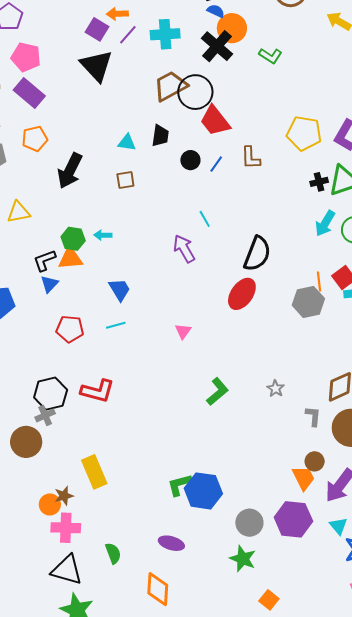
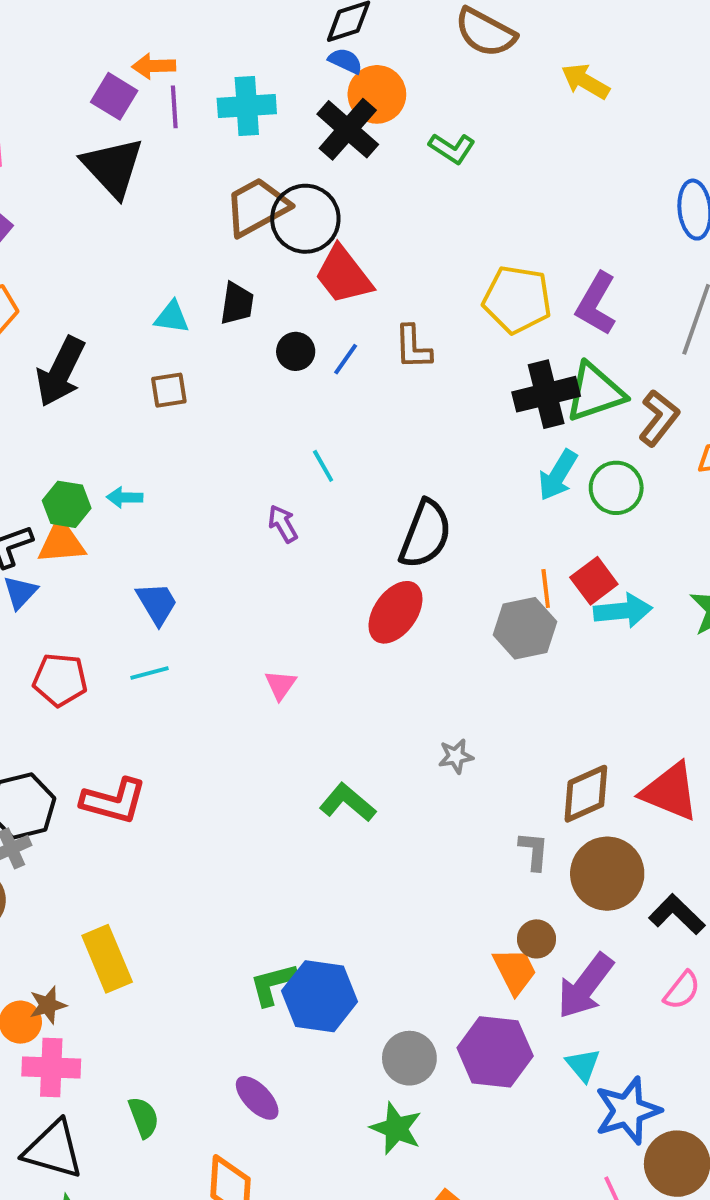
purple line: (128, 35) -> (174, 107), turned -45
black cross: (319, 182) -> (546, 394), size x1.8
purple arrow: (184, 249) -> (283, 524), size x0.7
gray star: (276, 389) -> (456, 756), moved, turned 30
green L-shape: (217, 392) -> (348, 803), turned -100
purple ellipse: (171, 543) -> (257, 1098), turned 30

